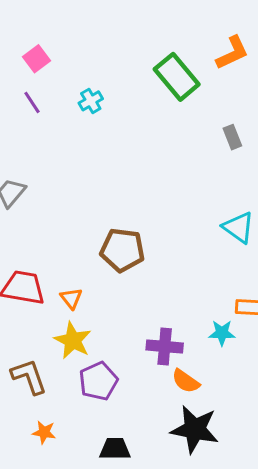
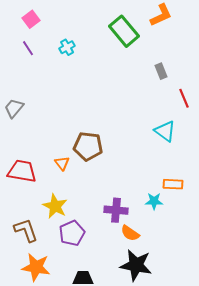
orange triangle: (71, 298) -> (62, 163), moved
orange star: (44, 432) -> (36, 267), size x1.8

